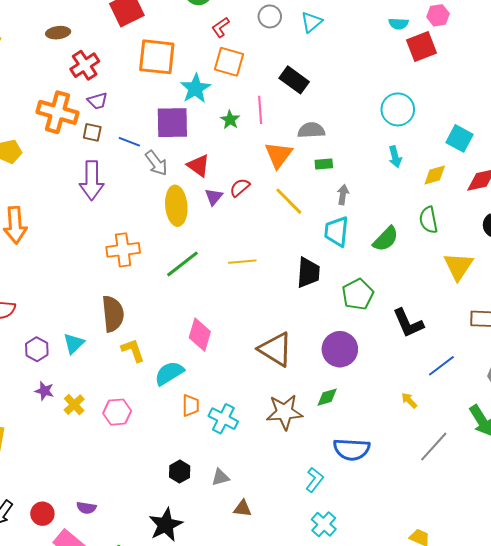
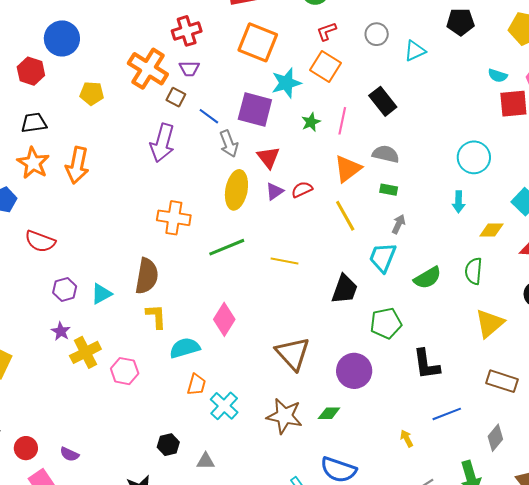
yellow cross: (74, 405) -> (85, 352), size x1.4

